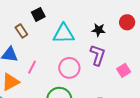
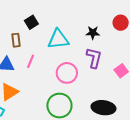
brown rectangle: (21, 31) -> (16, 40), turned 32
pink line: (32, 67) -> (31, 61), moved

